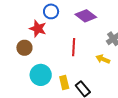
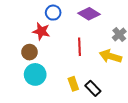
yellow arrow: (103, 59) -> (111, 56), size x1.5
cyan circle: (41, 75) -> (35, 74), moved

